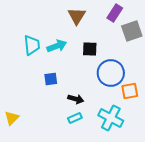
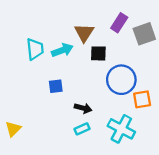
purple rectangle: (115, 13) -> (119, 23), moved
brown triangle: (77, 16) -> (84, 33), moved

